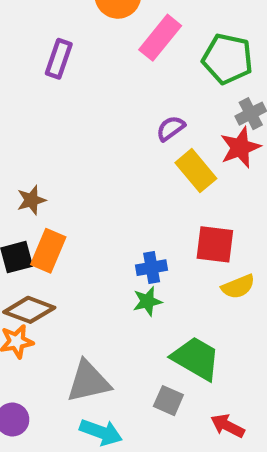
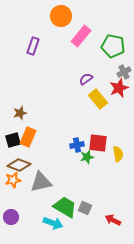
red square: (215, 244) -> (98, 143), moved
yellow semicircle: (238, 287) -> (118, 154), turned -77
green star: (147, 301) -> (87, 157), moved
green trapezoid: (196, 358) -> (65, 207), moved
gray triangle: (88, 382) -> (41, 182), moved

